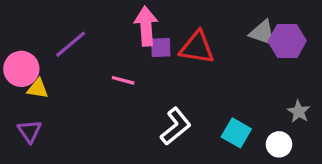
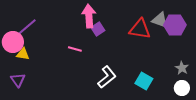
purple line: (71, 44) -> (27, 27), moved
purple square: (161, 48) -> (98, 29), turned -32
red triangle: (197, 48) -> (140, 29), moved
white circle: (279, 144) -> (182, 88), moved

